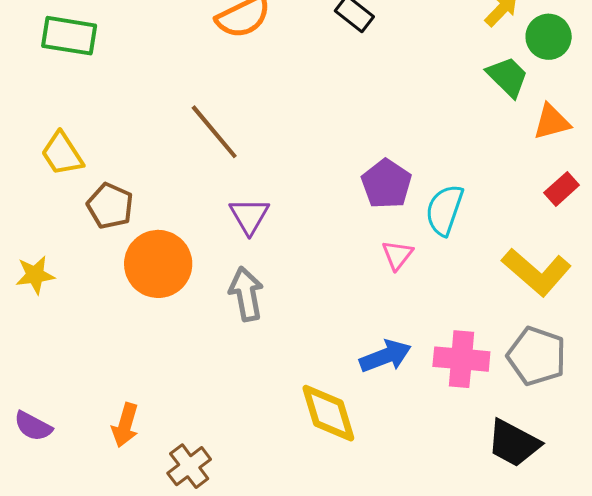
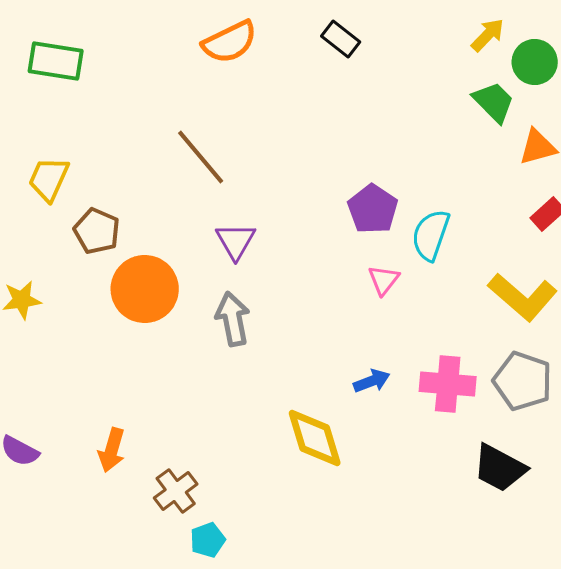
yellow trapezoid: (62, 154) -> (49, 179), turned 57
blue arrow: (385, 356) -> (372, 381), size x0.7

